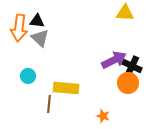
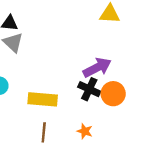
black cross: (132, 66) -> (89, 89), moved
brown line: (49, 104) -> (44, 132), moved

